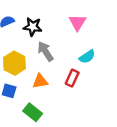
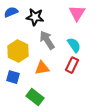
cyan semicircle: (87, 57) -> (74, 45), moved, turned -91

